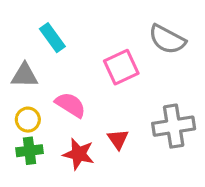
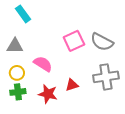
cyan rectangle: (52, 38) -> (23, 14), moved
gray semicircle: (167, 39) -> (102, 42), moved
red triangle: (118, 139) -> (72, 85), turned 48

